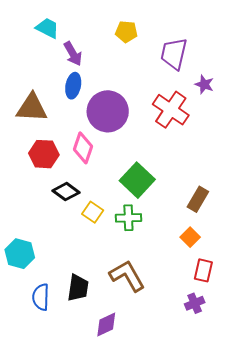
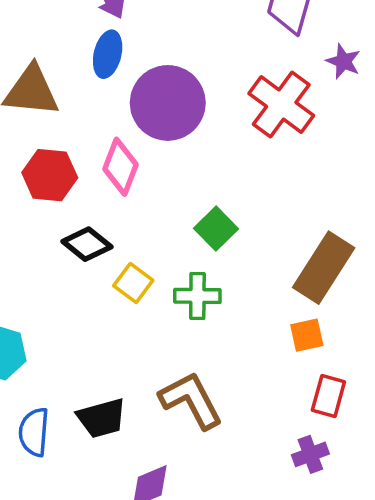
green square: (137, 180) -> (216, 229), size x0.7
brown rectangle: (198, 199) -> (324, 268), size x1.5
orange square: (190, 237) -> (307, 335), turned 30
black trapezoid: (78, 288) -> (102, 418), turned 64

